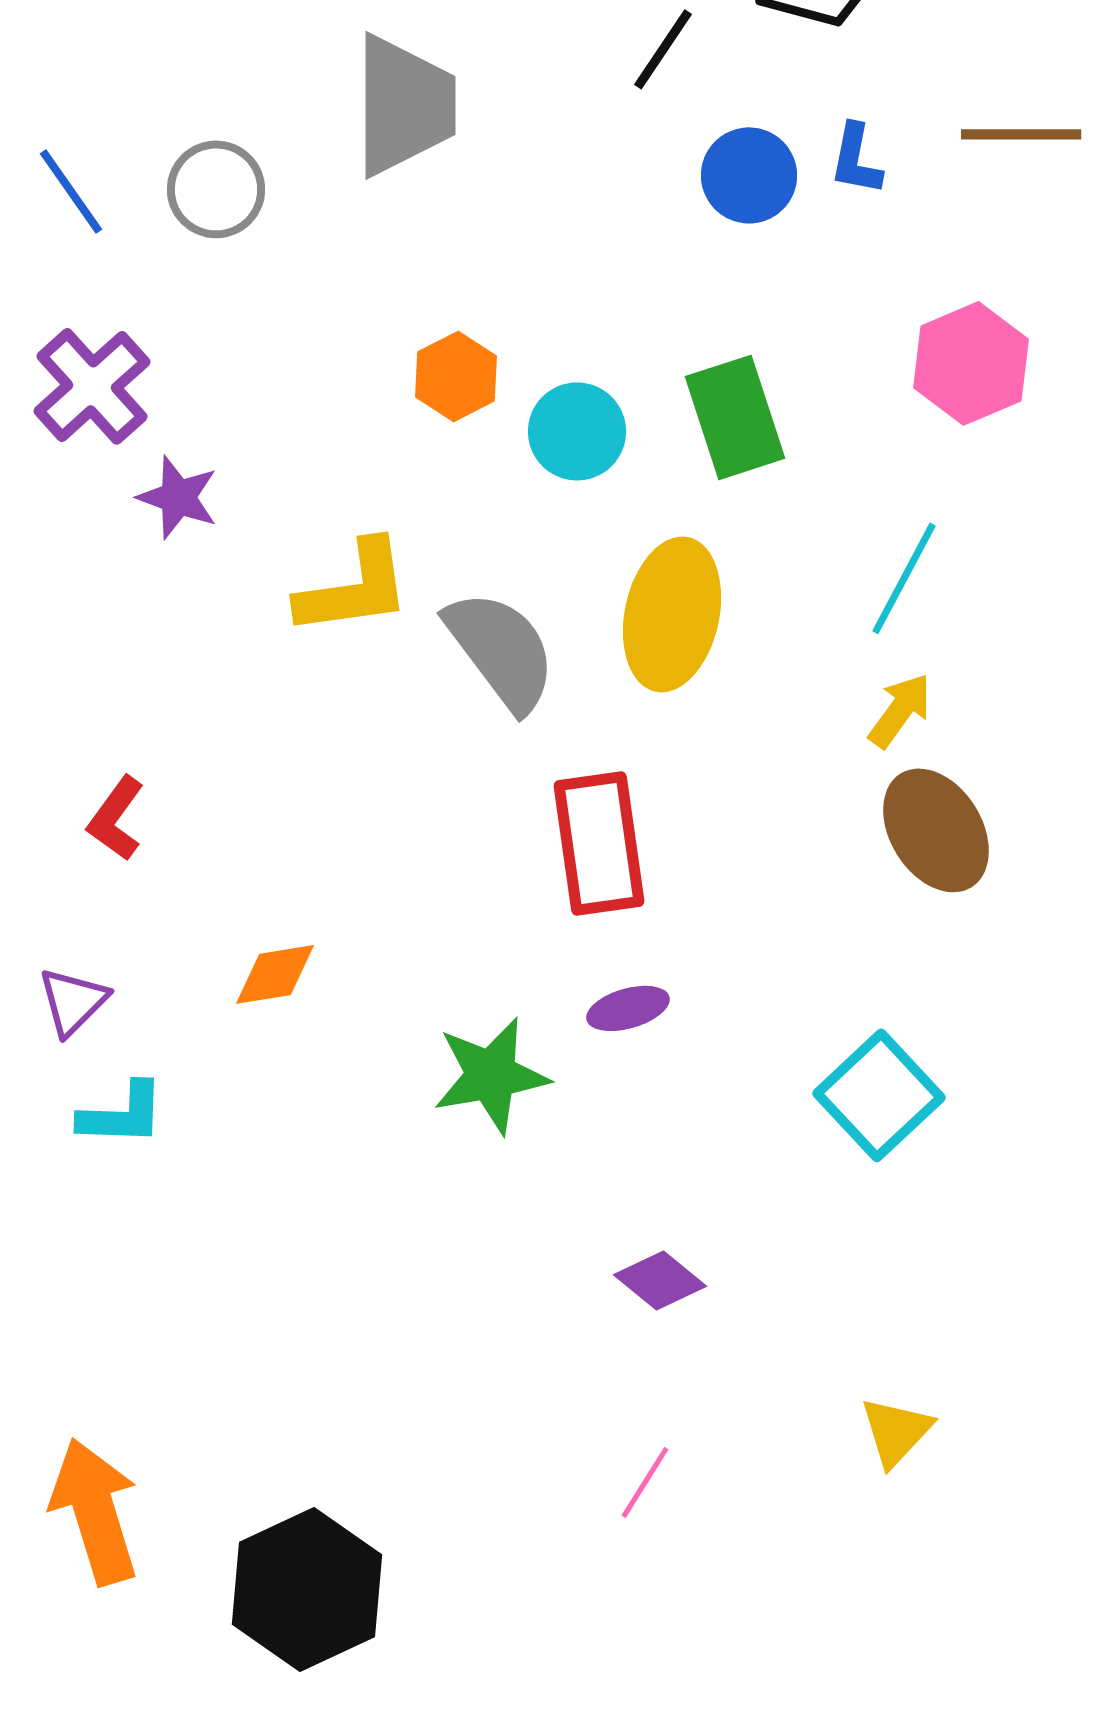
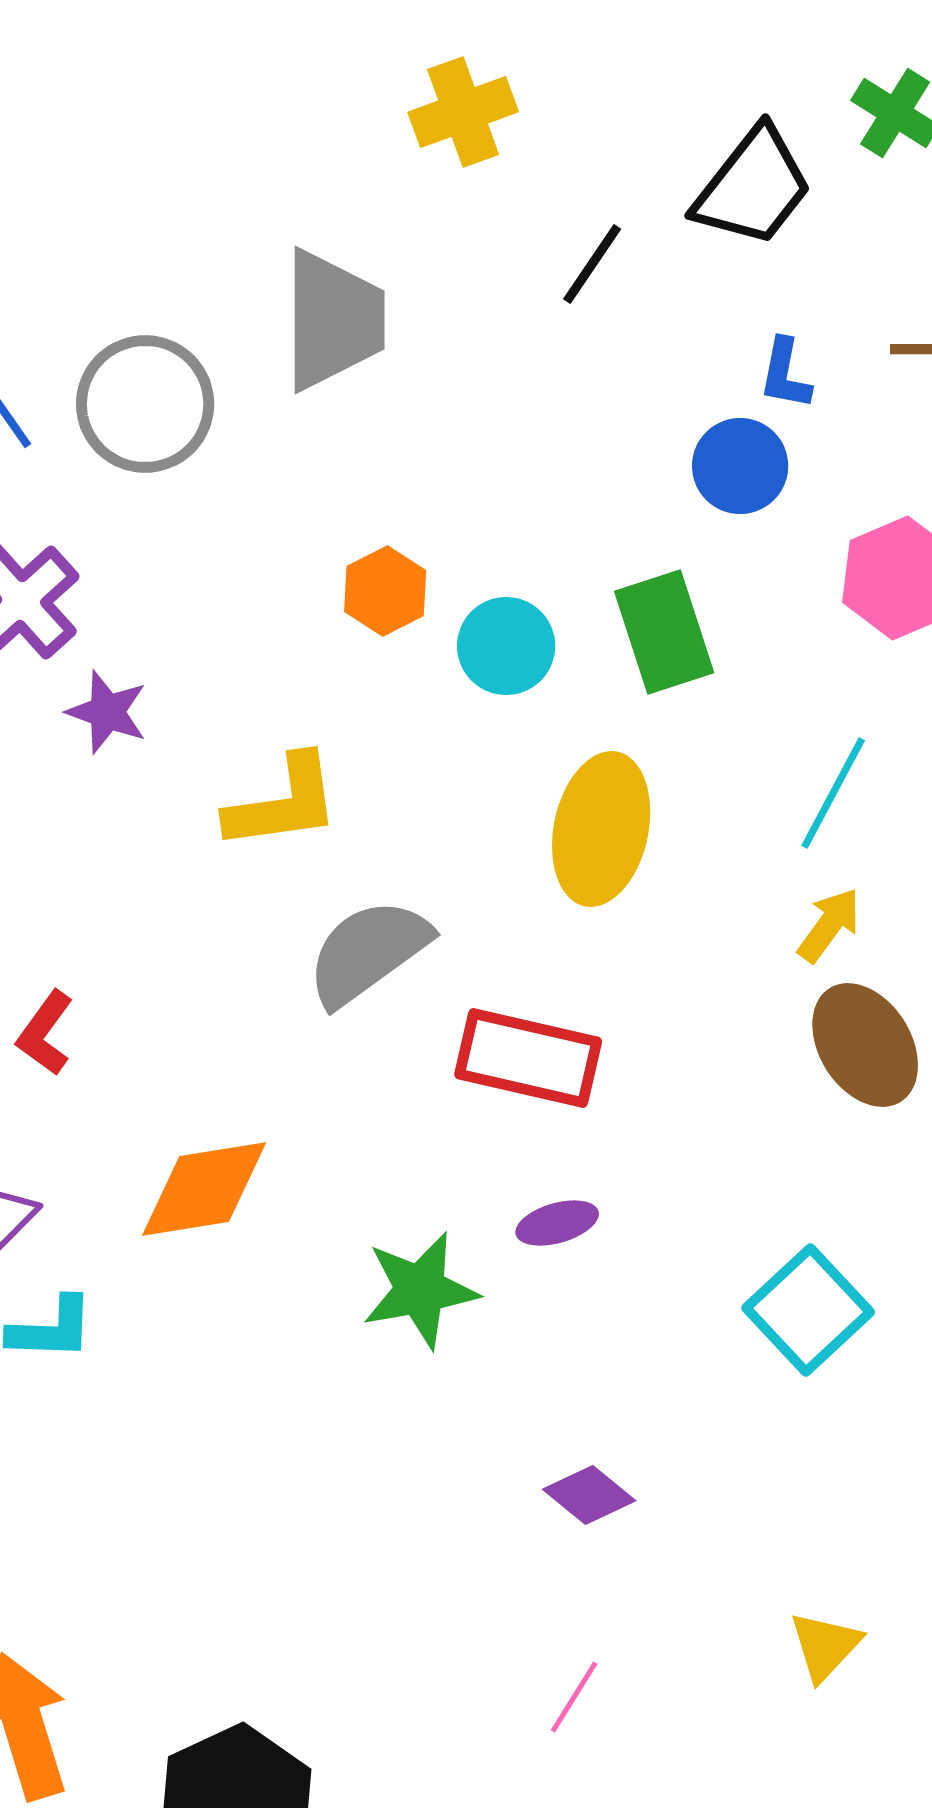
blue circle: (749, 175) -> (740, 466), moved
gray circle: (216, 189) -> (145, 404), size x1.4
gray semicircle: (501, 650) -> (368, 952), moved, turned -89
red rectangle: (599, 843) -> (528, 1058), turned -69
orange diamond: (275, 974) -> (204, 1189), size x1.6

